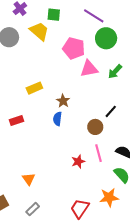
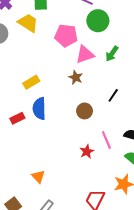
brown star: (63, 101) -> (76, 77), moved
blue semicircle: (57, 119) -> (39, 108), moved, size x1.5
brown circle: (95, 127) -> (85, 111), moved

